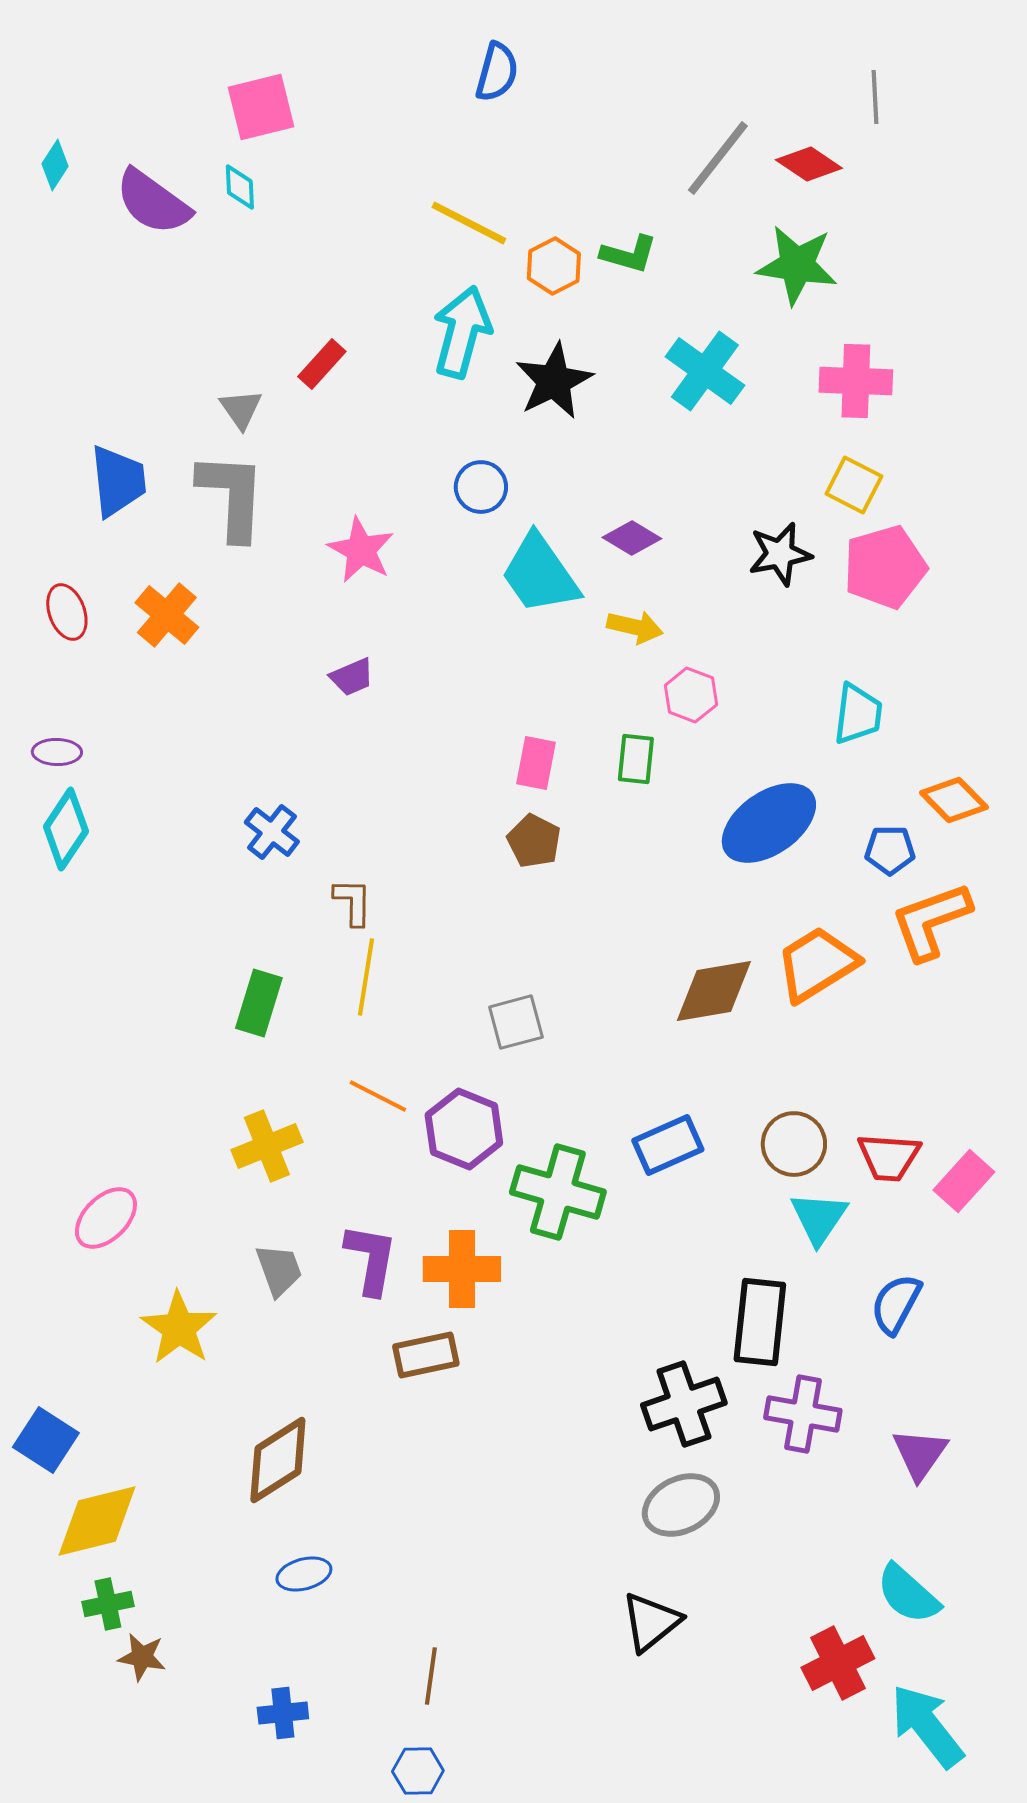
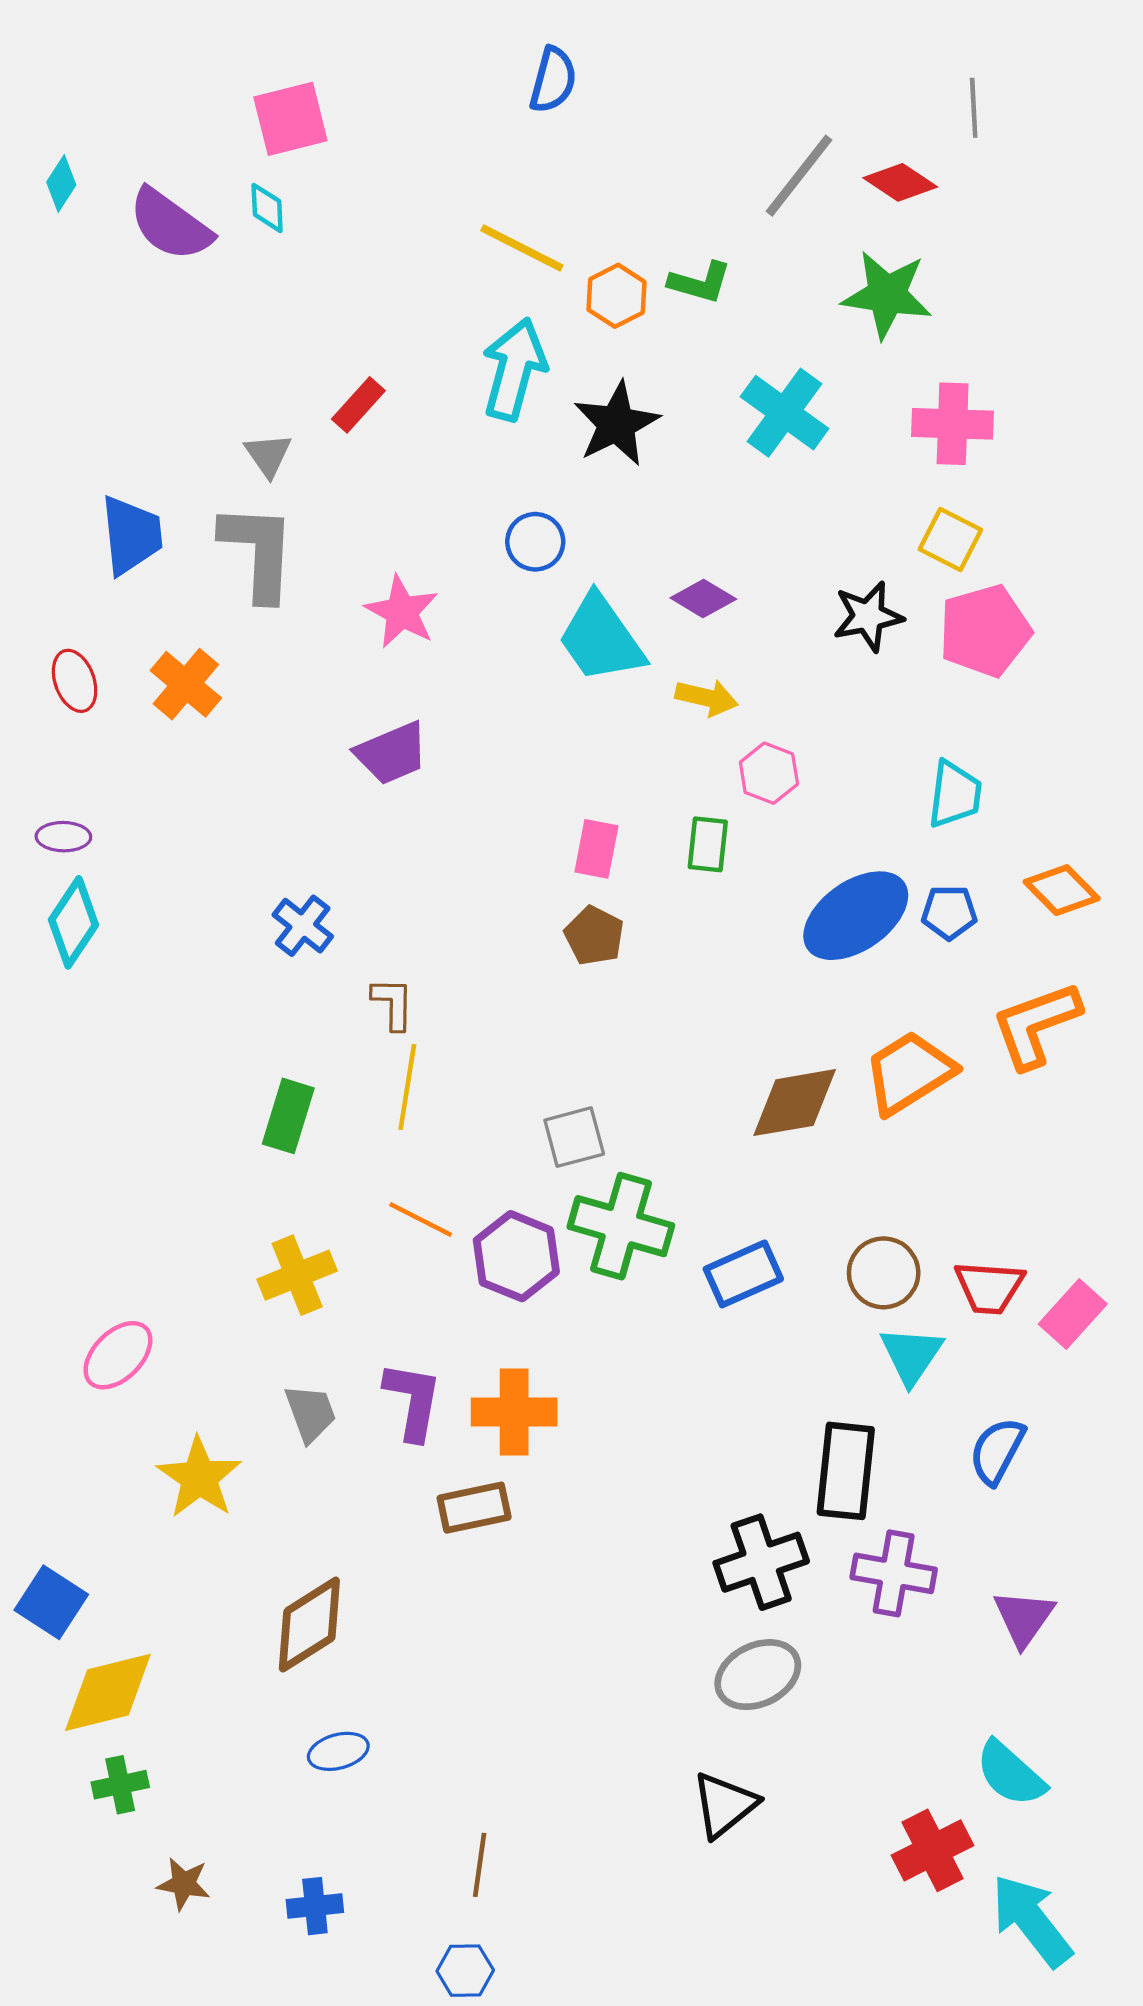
purple trapezoid: (352, 677) -> (392, 753), size x1.5
blue pentagon: (890, 850) -> (949, 912), moved
green cross: (558, 1192) -> (621, 1226), moved
brown star: (142, 1657) -> (184, 1884), moved

